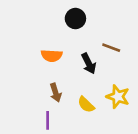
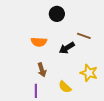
black arrow: (89, 64) -> (67, 48), turned 84
yellow semicircle: (86, 105) -> (65, 87), moved

